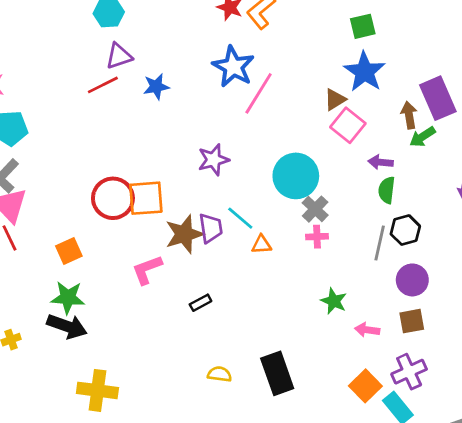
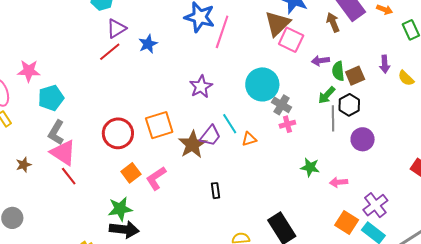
brown triangle: (335, 100) -> (277, 24), size x1.6
green arrow: (422, 137) -> (327, 95), moved
green semicircle: (387, 190) -> (338, 71), moved
red circle: (113, 198) -> (118, 133), moved
cyan line: (240, 218) -> (230, 124), turned 30
purple trapezoid: (211, 228) -> (210, 136), turned 60
orange square: (69, 251) -> (131, 173), moved
pink L-shape: (147, 270) -> (156, 178), moved
black rectangle: (201, 303) -> (215, 191), turned -56
brown square: (412, 321) -> (355, 76), moved

